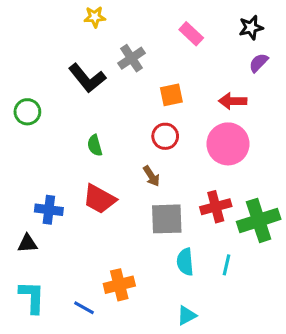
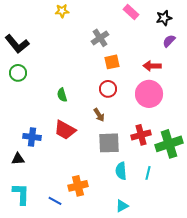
pink rectangle: (191, 34) -> (131, 12), moved
gray cross: (132, 58) -> (100, 38), moved
black L-shape: (87, 78) -> (17, 44), moved

